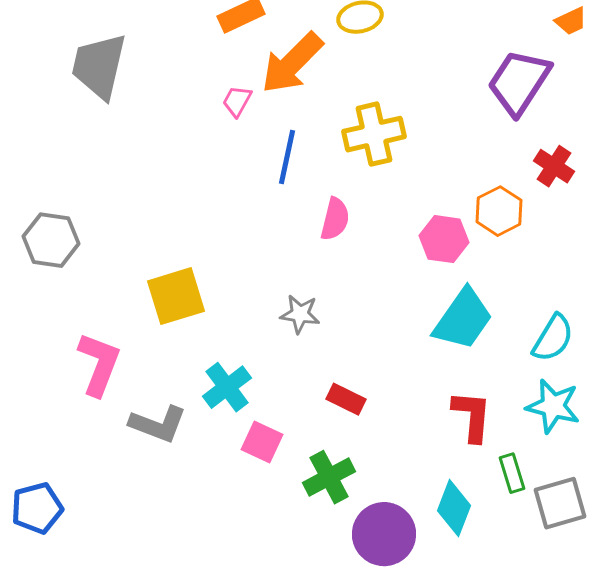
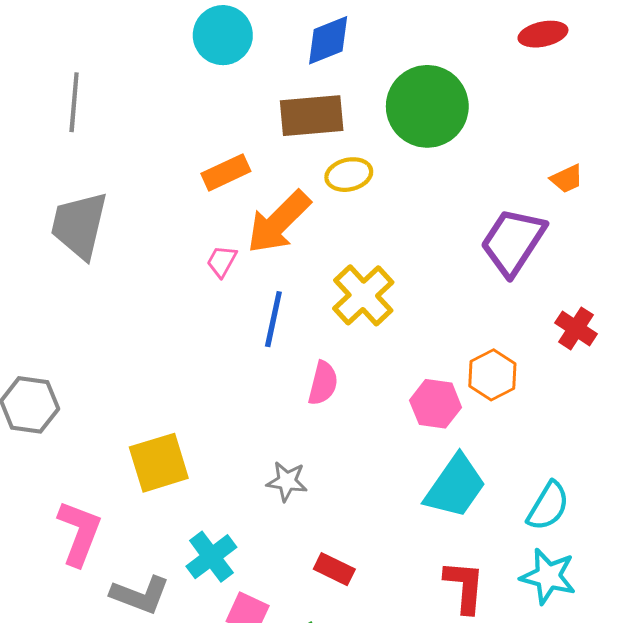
yellow cross: (374, 134) -> (363, 295), turned -30
red cross: (554, 166) -> (576, 328), moved

